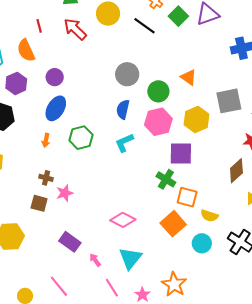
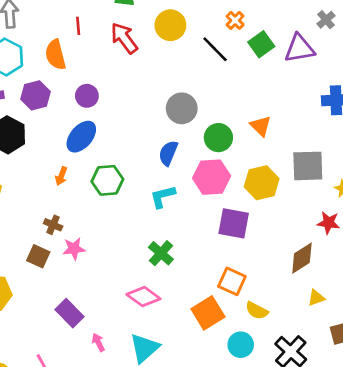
green cross: (166, 179) -> (161, 253), moved

